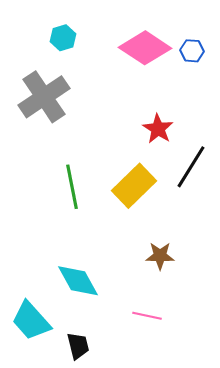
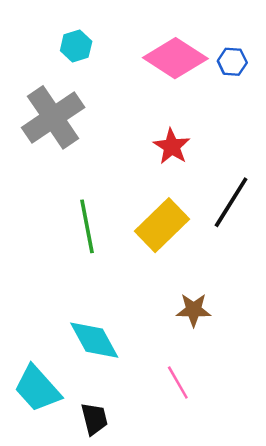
red star: (158, 129) -> (172, 146), moved
pink line: (147, 316) -> (178, 383), turned 48

